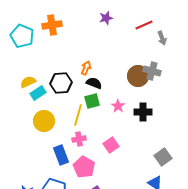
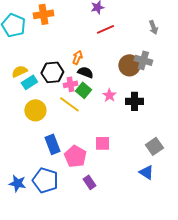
red line: (144, 25) -> (105, 29), moved
green square: (92, 101) -> (83, 90), turned -35
yellow line: (78, 115) -> (69, 104), turned -70
pink cross: (79, 139) -> (70, 84), moved
pink square: (111, 145) -> (102, 143), moved, turned 35

